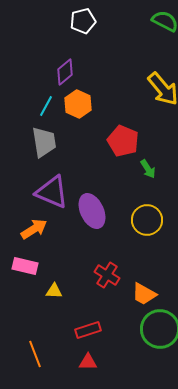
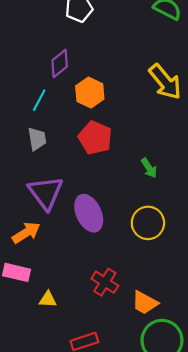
orange hexagon: (78, 104) -> (90, 93), moved
red pentagon: (123, 141) -> (95, 138), moved
gray trapezoid: (44, 142) -> (37, 139), size x0.7
purple triangle: (52, 192) -> (46, 193), turned 30

